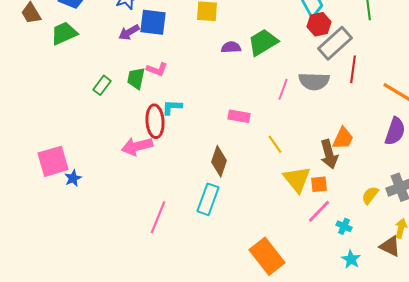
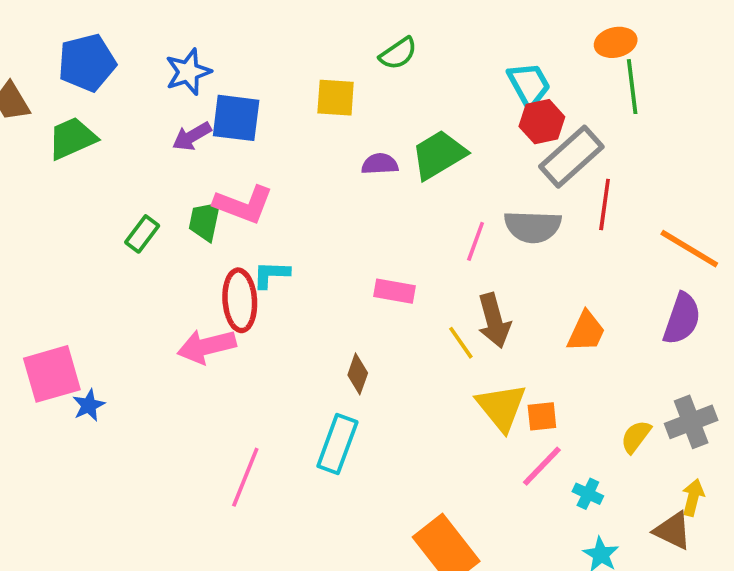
pink L-shape: (157, 69) -> (243, 204), size x1.5
brown arrow: (329, 154) -> (494, 321), moved
brown diamond: (219, 161) -> (358, 374), size x0.7

